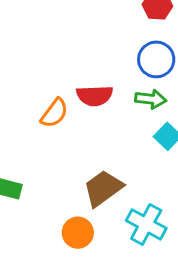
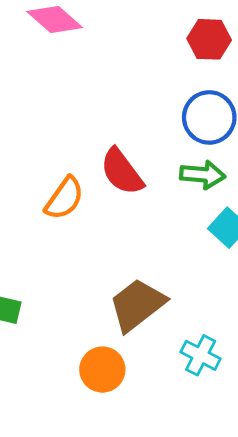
red semicircle: (95, 96) -> (122, 172), turned 57
cyan cross: (146, 224) -> (201, 355), size x0.7

